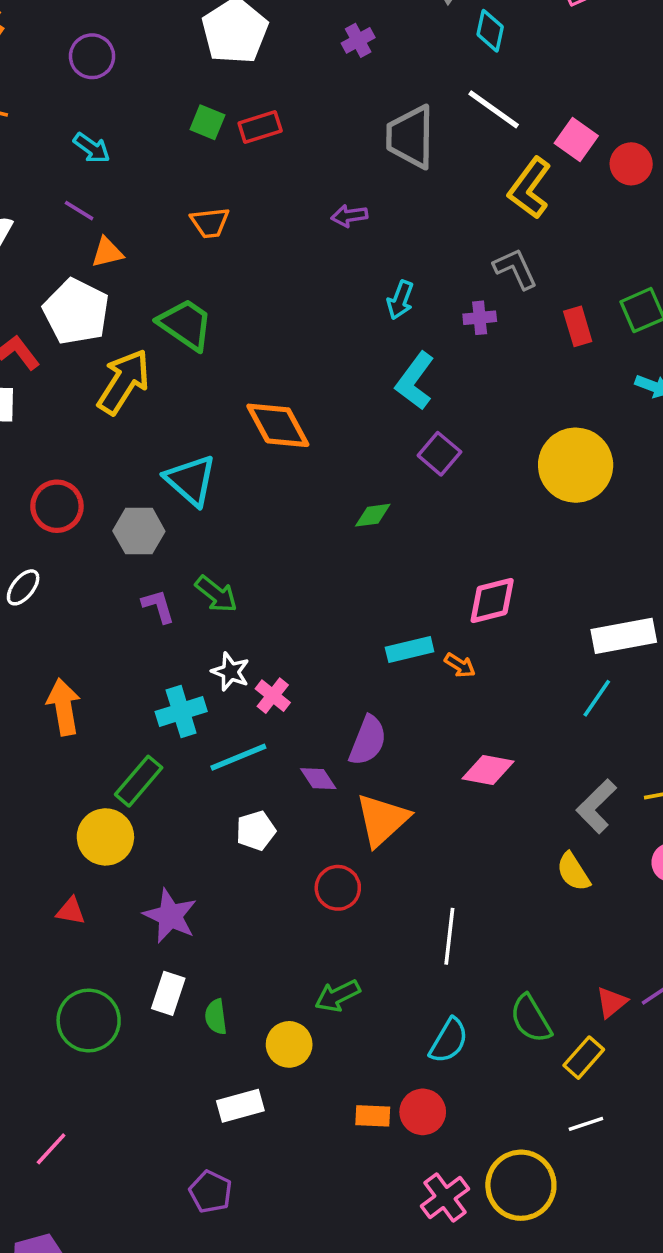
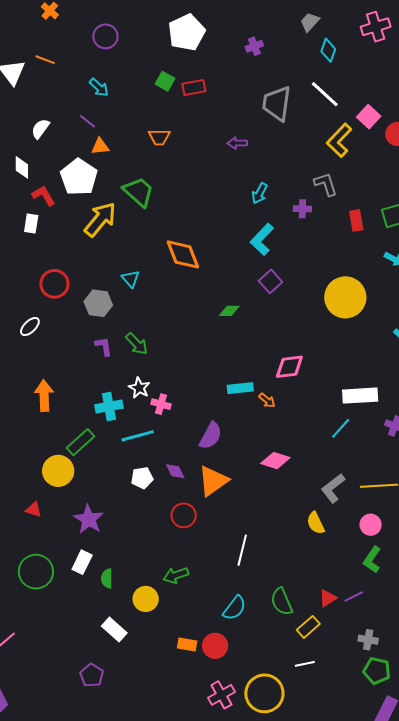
cyan triangle: (191, 480) -> (131, 279), size x0.6
pink cross: (273, 696) -> (161, 404), turned -30
purple diamond: (318, 779) -> (175, 471), moved
white rectangle: (240, 1106) -> (114, 630), turned 50

